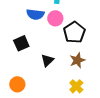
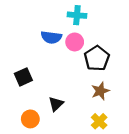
black square: (21, 43) -> (23, 77), moved
black triangle: (47, 60) -> (56, 104), moved

